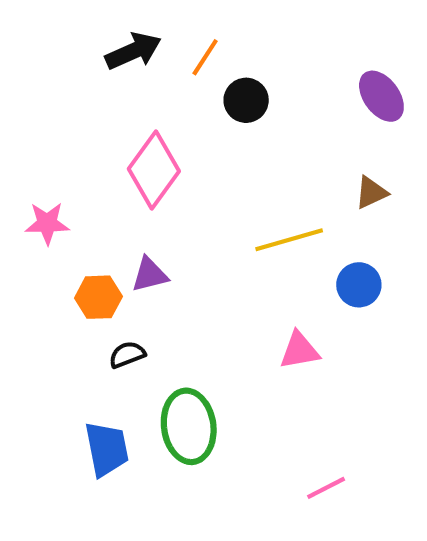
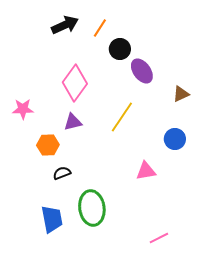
purple ellipse: (381, 96) -> (142, 71), moved
yellow line: (289, 240) -> (122, 117), moved, turned -40
purple triangle: (150, 275) -> (73, 122), moved

